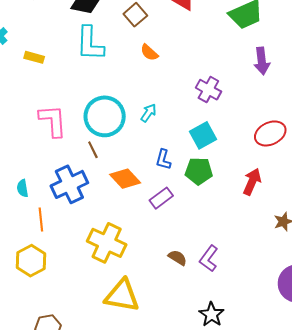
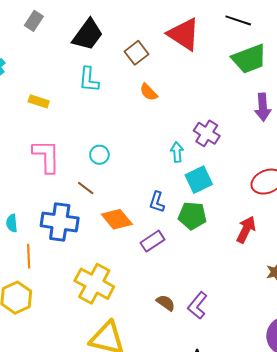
cyan L-shape: (90, 44) -> (89, 80), size x0.7
yellow rectangle: (34, 57) -> (39, 101), moved
cyan arrow: (148, 113) -> (177, 152), moved, turned -42
cyan circle: (105, 116) -> (99, 155), size x0.5
brown line: (93, 150) -> (86, 188), turned -30
blue cross: (69, 184) -> (60, 222), turned 30

